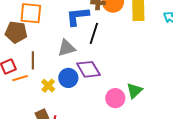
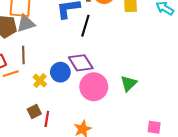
gray triangle: (67, 48) -> (26, 23), moved
pink circle: (115, 98) -> (94, 87), moved, size x1.4

